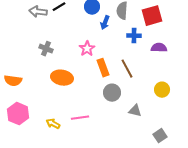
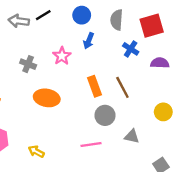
blue arrow: (105, 23) -> (89, 41), moved
blue cross: (134, 36) -> (131, 49), turned 32
pink star: (87, 49) -> (62, 56), moved
pink line: (80, 118) -> (91, 145), moved

